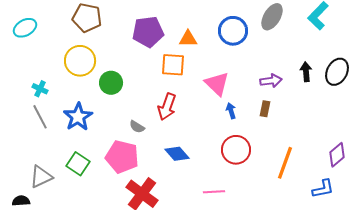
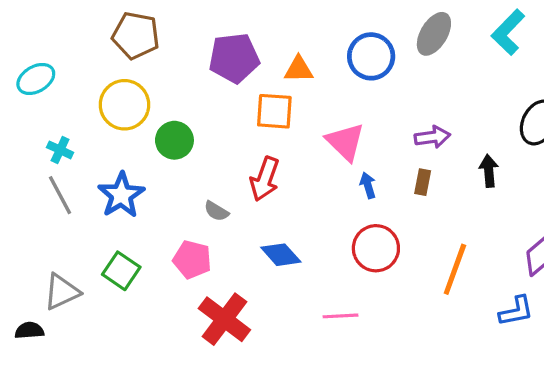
cyan ellipse: (25, 28) -> (36, 79), moved
black arrow: (306, 72) -> (489, 171), moved
pink pentagon: (122, 157) -> (192, 260), size x0.7

